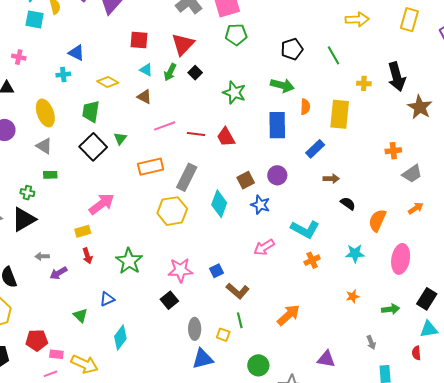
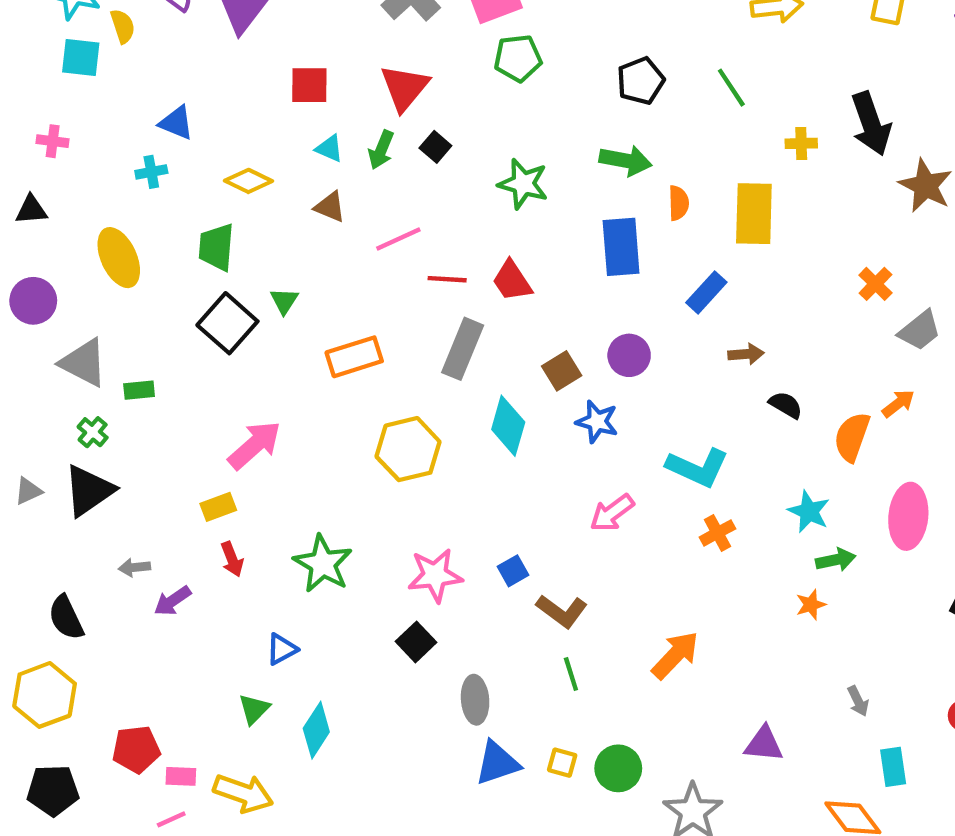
pink line: (165, 126) -> (398, 239), moved
gray triangle: (44, 146) -> (84, 363), moved, size x1.4
orange cross: (393, 151) -> (875, 284), turned -35
gray rectangle: (187, 177) -> (463, 349), moved
green cross: (27, 193) -> (93, 432), turned 32
orange arrow: (416, 208) -> (898, 404), moved
cyan star: (355, 253) -> (809, 512), turned 30
green arrow: (391, 309) -> (836, 560), moved
green triangle: (80, 315) -> (254, 709), moved, turned 35
yellow square: (223, 335) -> (562, 763), moved

